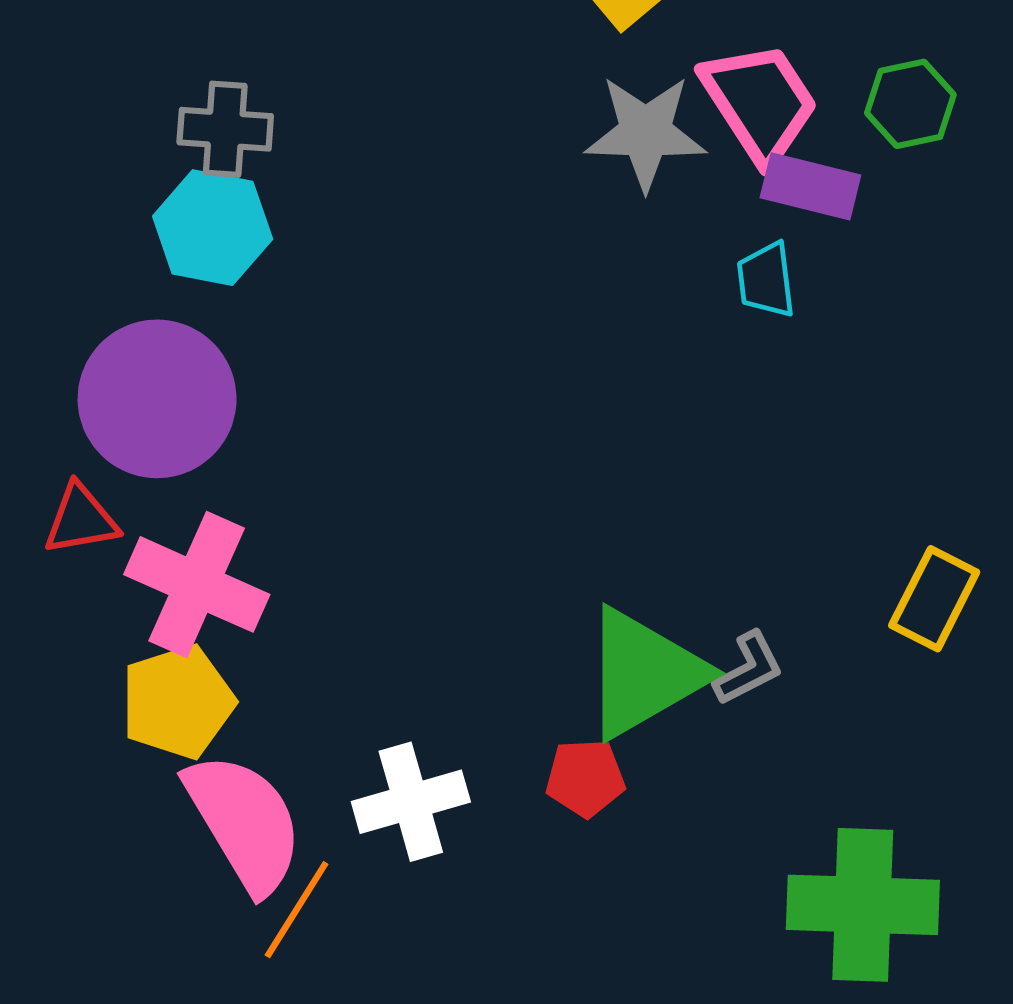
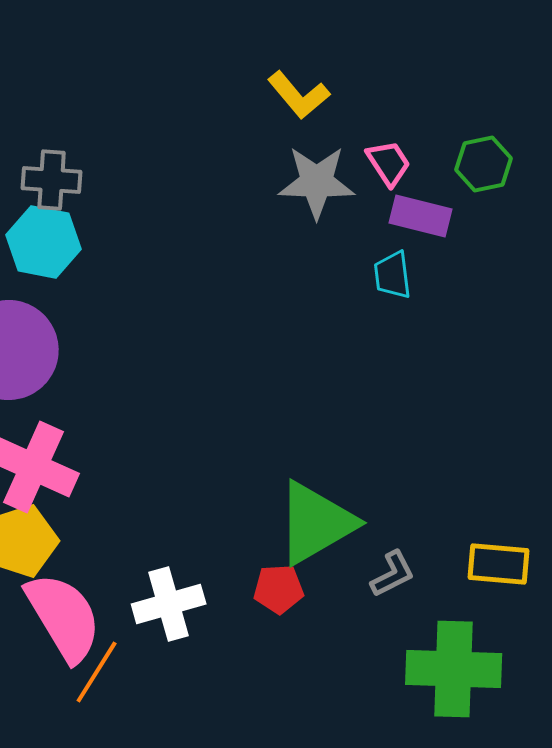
pink trapezoid: (760, 102) -> (389, 163), size x0.6
yellow rectangle: (934, 599) -> (499, 564), moved, turned 68
gray L-shape: (749, 669) -> (393, 574), moved

